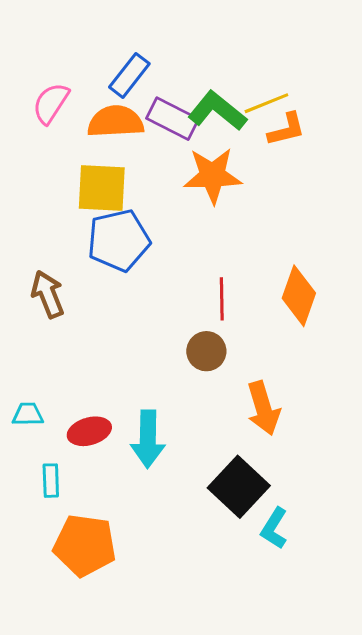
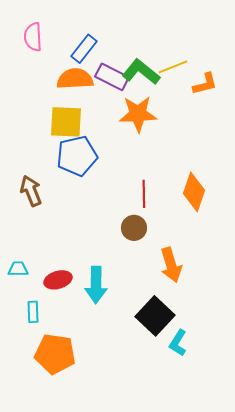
pink semicircle: (51, 103) -> (33, 37), moved, turned -36
orange L-shape: (286, 129) -> (205, 84), moved

